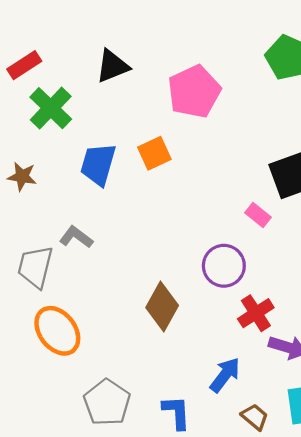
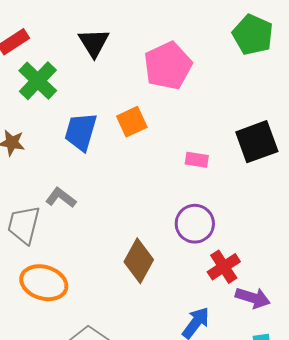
black triangle: (112, 66) -> (94, 43), turned -40
pink rectangle: (258, 215) -> (197, 160), moved, turned -30
orange ellipse: (57, 331) -> (44, 283), turned -36

